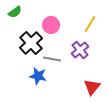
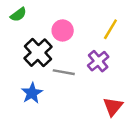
blue star: (38, 76) -> (32, 93), moved, turned 30

